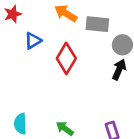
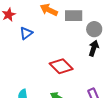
red diamond: (66, 58) -> (61, 66), moved, turned -70

